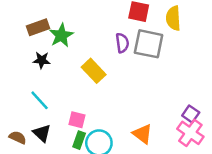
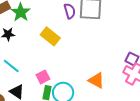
pink square: (77, 120) -> (43, 77), turned -32

